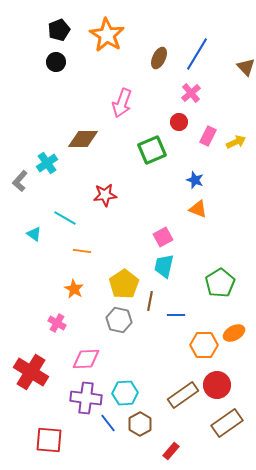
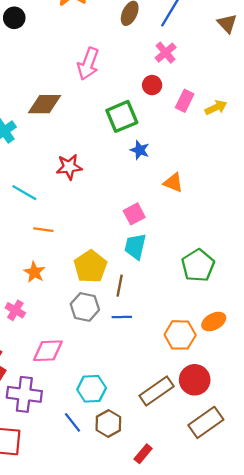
blue star: (195, 180) -> (140, 150), moved
blue line: (176, 315) -> (122, 317), moved
purple cross: (86, 398) -> (24, 394), moved

